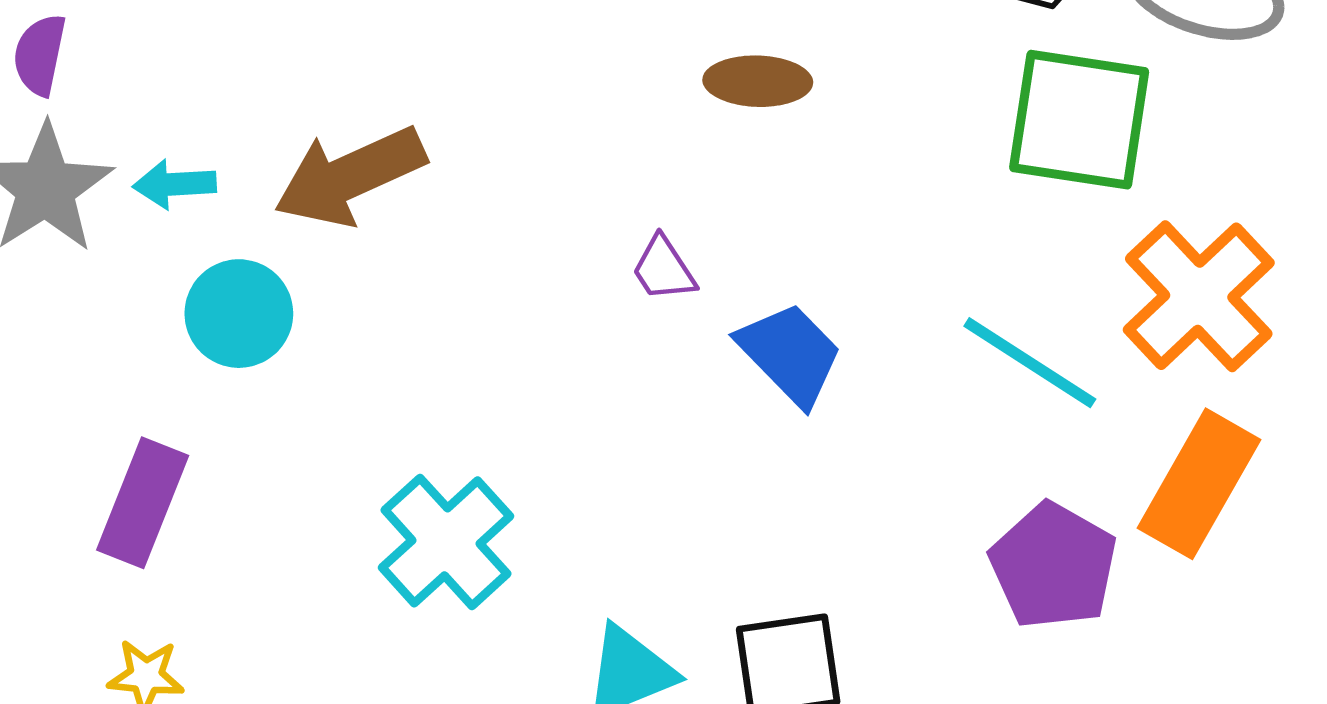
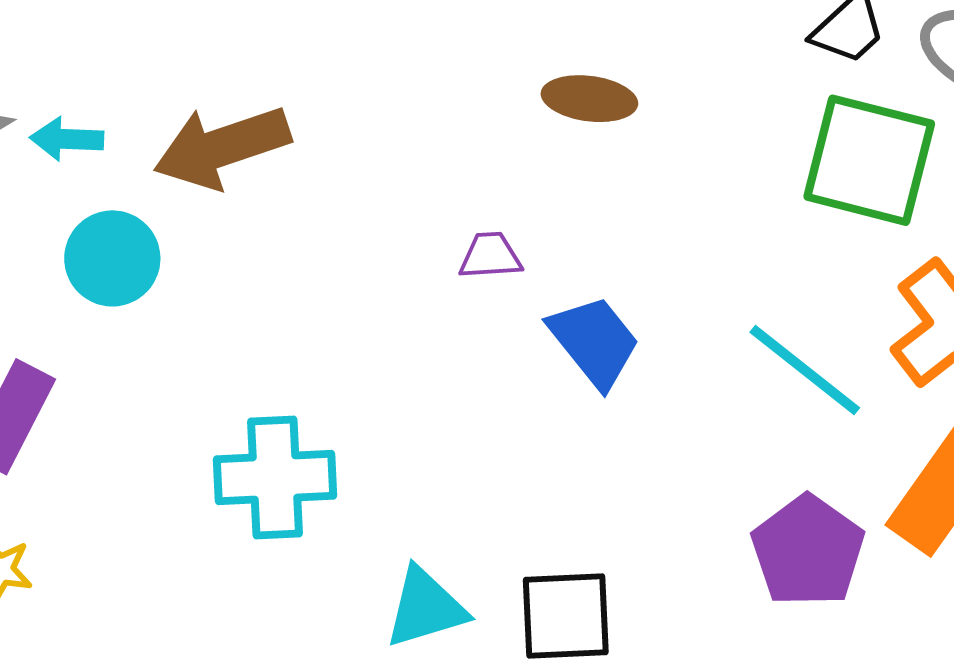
purple trapezoid: (664, 269) -> (490, 256), turned 114
cyan cross: (446, 542) -> (275, 477), turned 34

